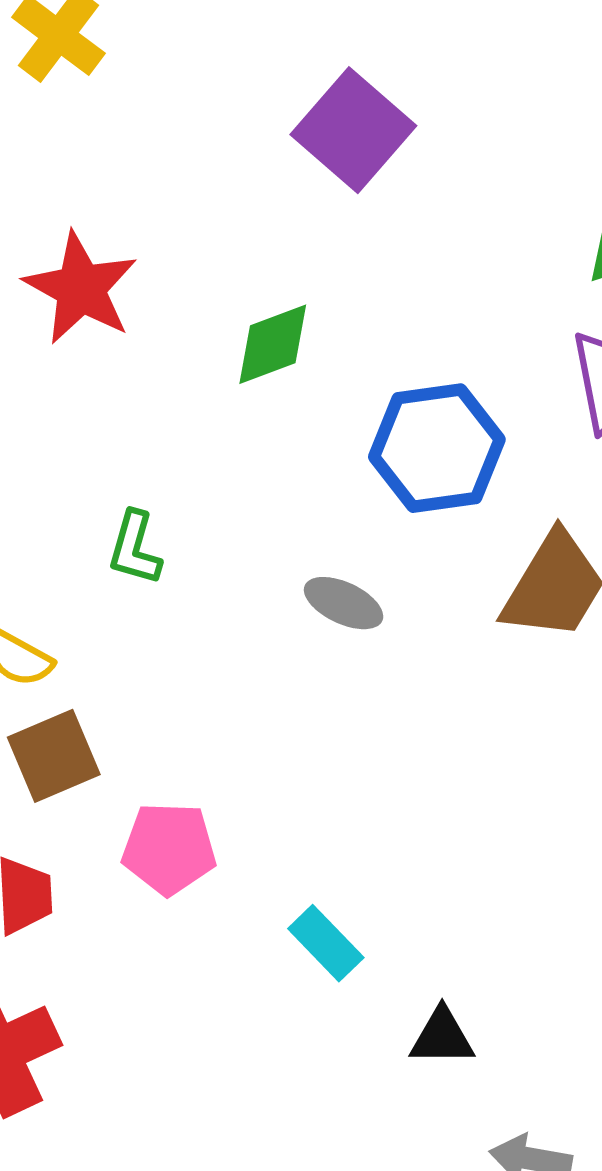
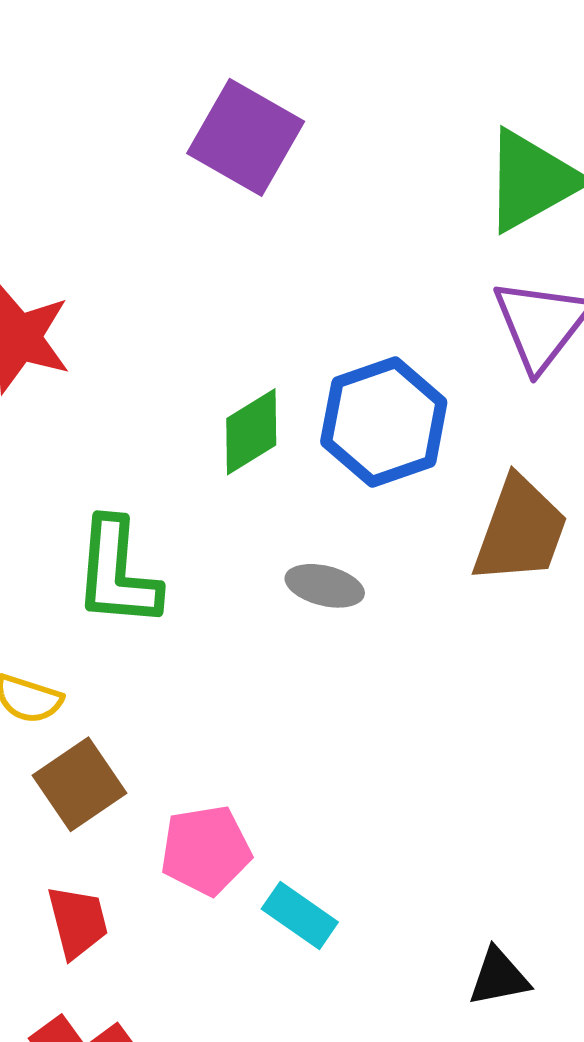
green diamond: (273, 344) -> (251, 432), moved
green L-shape: (135, 548) -> (117, 573), size x1.6
cyan rectangle: (326, 943) -> (300, 916), moved

